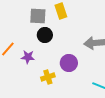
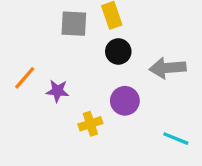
black circle: (45, 35) -> (118, 51), moved

